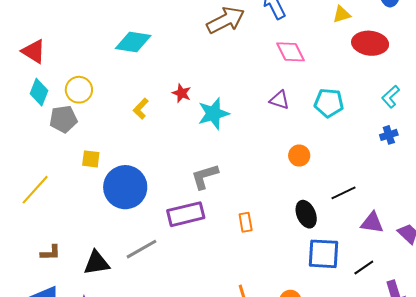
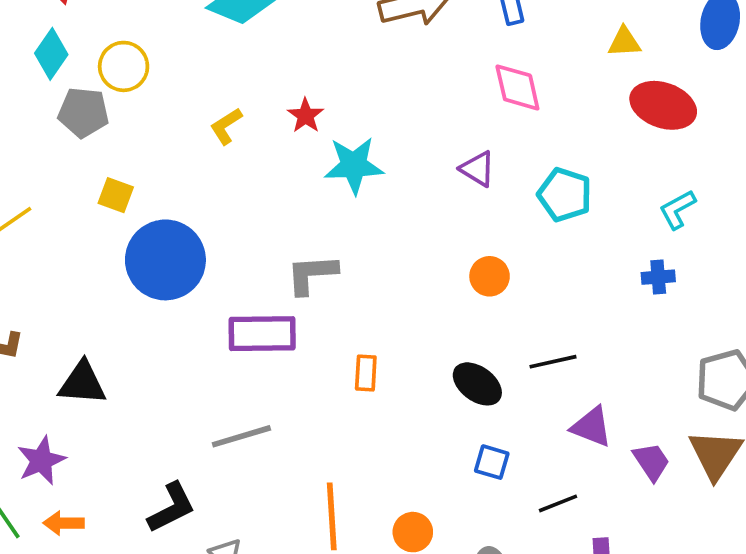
black ellipse: (306, 214) -> (477, 384), turned -44
gray line: (141, 249) -> (241, 436), moved
blue square: (324, 254) -> (492, 462), size x0.6

